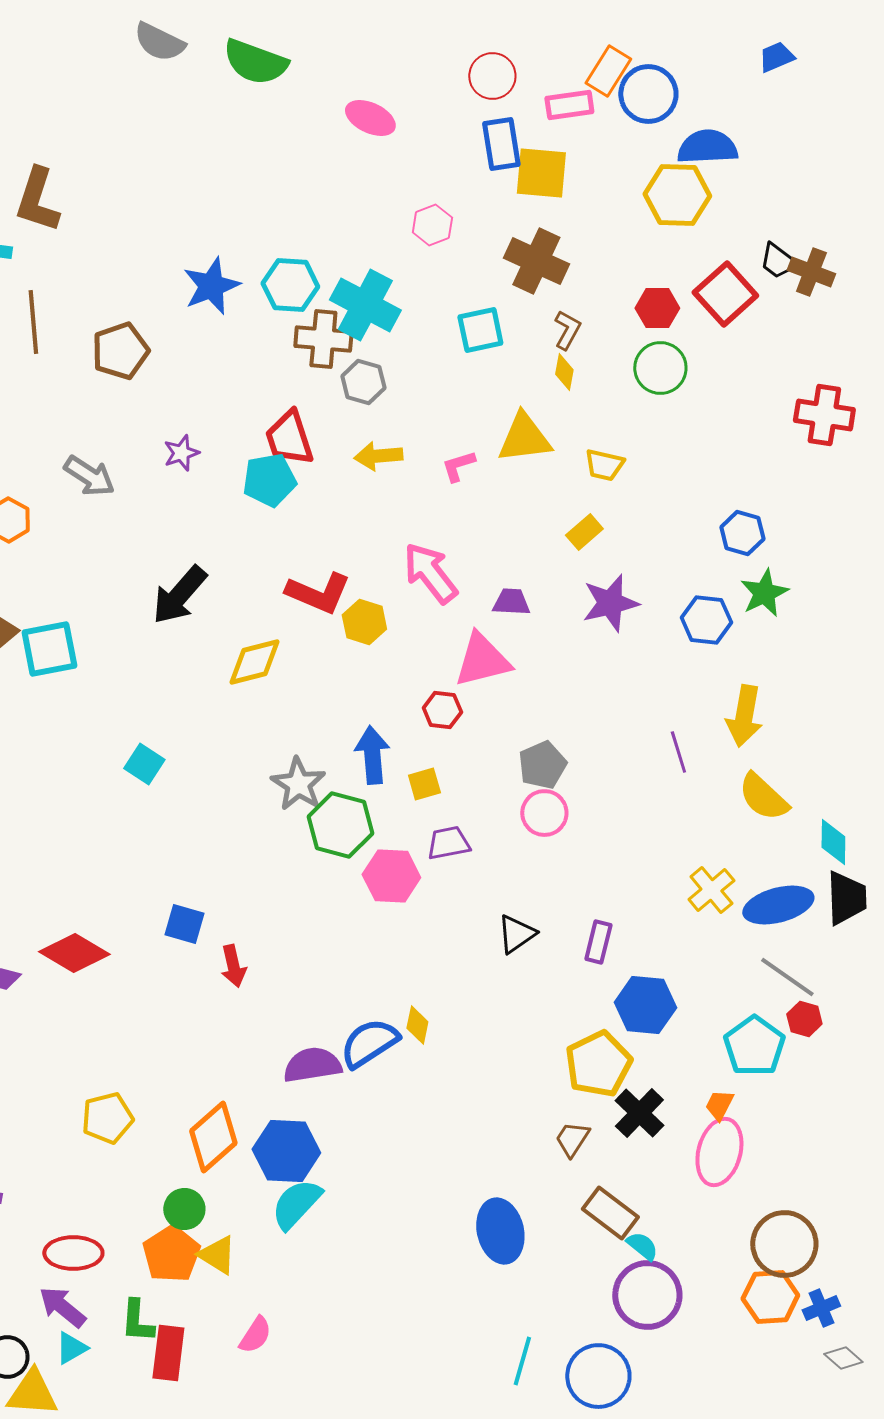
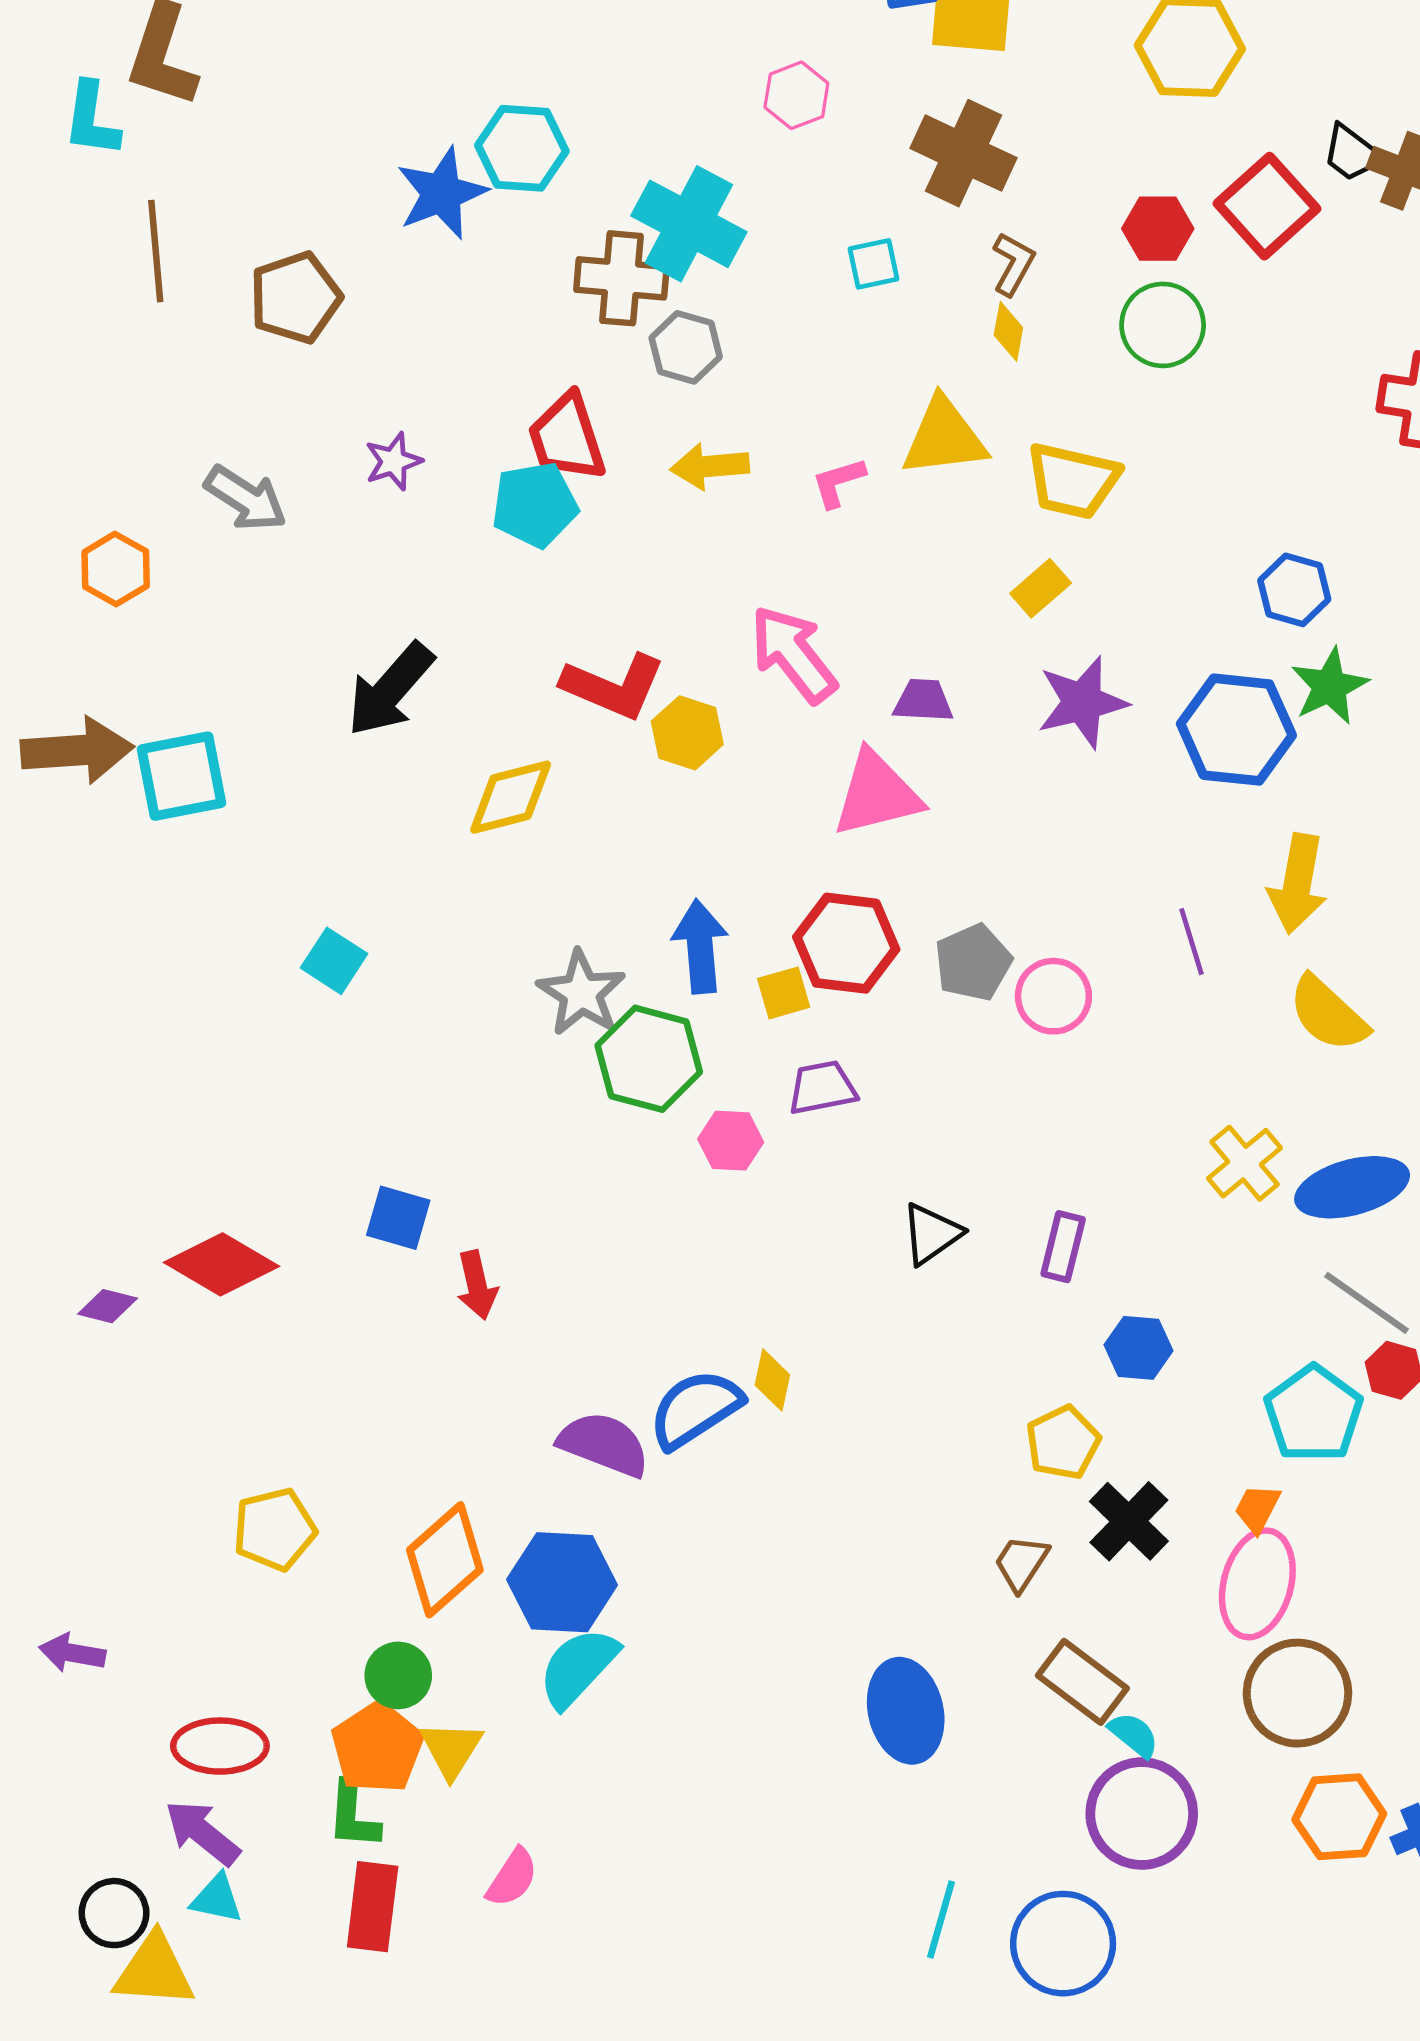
cyan hexagon: (290, 285) -> (522, 148), moved
cyan square: (480, 330) -> (874, 264), size x0.7
yellow trapezoid: (604, 465) -> (1073, 481), size x1.5
blue hexagon: (706, 620) -> (1236, 730), size x1.4
red hexagon: (442, 710) -> (846, 943), moved, size x1.6
pink circle: (544, 813) -> (1053, 996), moved
pink hexagon: (391, 876) -> (731, 1141), size x0.7
blue hexagon: (645, 1005) -> (1139, 1348), size x0.7
yellow pentagon: (598, 1064) -> (1063, 1443), size x0.7
purple semicircle: (312, 1065) -> (604, 1444), turned 30
brown circle: (784, 1244) -> (1297, 1693), moved
yellow triangle: (217, 1255) -> (451, 1749), turned 30
green L-shape: (137, 1321) -> (353, 1815), moved
cyan triangle: (71, 1348) -> (217, 1899), turned 42

